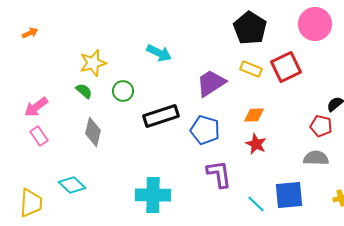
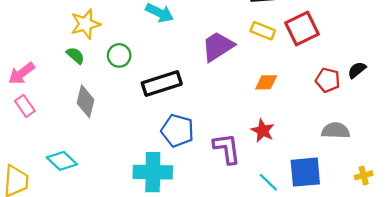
red pentagon: (321, 126) -> (328, 80), moved
blue pentagon: (205, 130) -> (177, 131), moved
red star: (256, 144) -> (263, 131), moved

